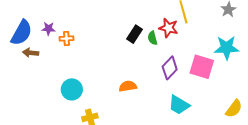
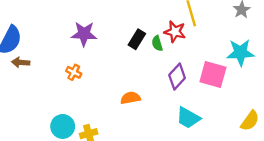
purple star: (48, 29) -> (84, 34), moved, size x1.6
orange cross: (67, 38) -> (74, 72), moved, turned 32
cyan circle: (72, 89) -> (63, 126), moved

